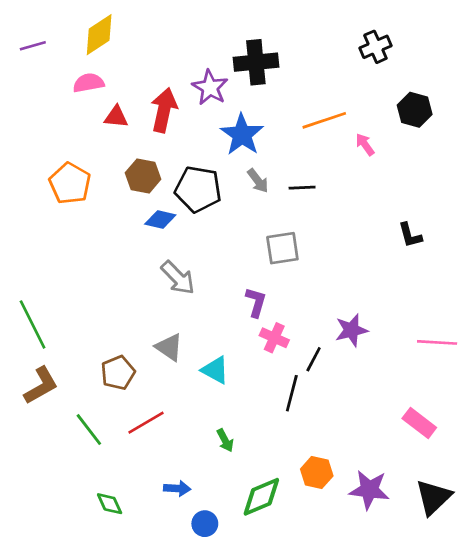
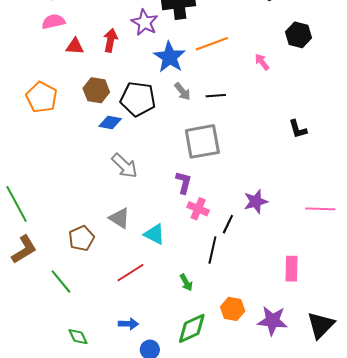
red arrow: (164, 110) -> (111, 40), size x0.7
orange line: (324, 120) -> (212, 44), moved
gray square: (282, 248) -> (202, 141), size x1.4
red line: (146, 423) -> (131, 273), moved
pink rectangle: (419, 423) -> (292, 269), moved, turned 55
green arrow: (225, 440) -> (186, 283), moved

